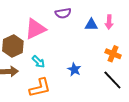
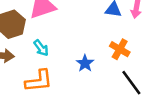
orange cross: (113, 54) -> (120, 49), moved

